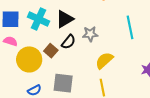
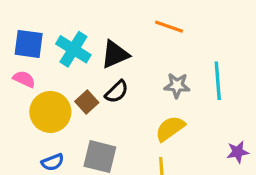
gray star: (90, 34) -> (177, 85), moved

